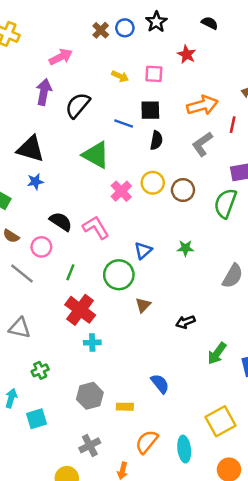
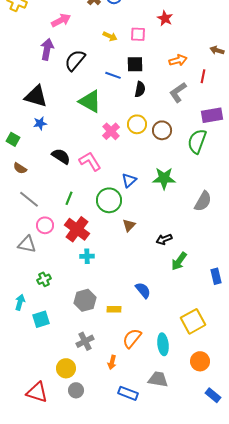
orange arrow: (202, 105) -> (178, 60), size x0.7
pink circle: (41, 247) -> (45, 225), moved
green star: (185, 248) -> (164, 178), size x1.6
green arrow: (217, 353) -> (179, 261), moved

